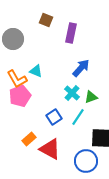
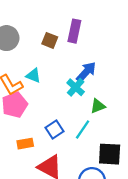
brown square: (46, 20) -> (50, 40), moved
cyan cross: (72, 93) -> (76, 87), moved
orange rectangle: (29, 139) -> (25, 144), moved, turned 32

